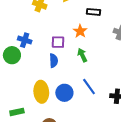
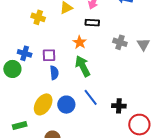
purple square: (58, 42) -> (49, 55), moved
green arrow: (82, 55) -> (83, 66), size x1.5
yellow ellipse: (41, 92) -> (43, 104), turned 40

